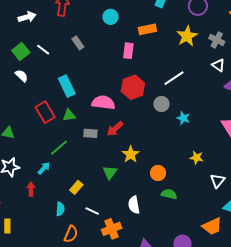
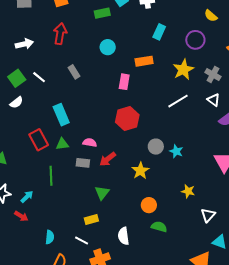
white semicircle: (22, 76) -> (16, 102), turned 96
white line: (174, 78) -> (178, 101), moved
pink semicircle: (103, 103) -> (90, 143), moved, size x0.6
gray circle: (162, 104) -> (156, 147), moved
green line: (59, 148) -> (51, 176), turned -54
yellow star: (131, 154) -> (140, 171), moved
cyan arrow: (44, 168) -> (27, 197), moved
green triangle: (110, 172) -> (102, 193), moved
yellow rectangle: (76, 187) -> (91, 220), moved, turned 32
red arrow: (31, 189) -> (21, 216), turned 120

